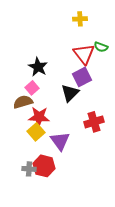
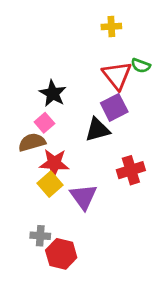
black triangle: (70, 93) -> (97, 130), turned 30
red hexagon: (44, 166) -> (61, 254), moved

